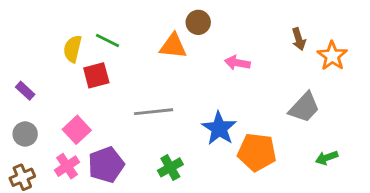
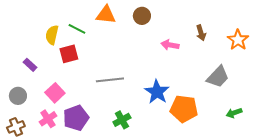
brown arrow: (299, 39) -> (201, 33), moved
orange triangle: (173, 46) -> (106, 15), moved
purple rectangle: (25, 91) -> (30, 65), moved

